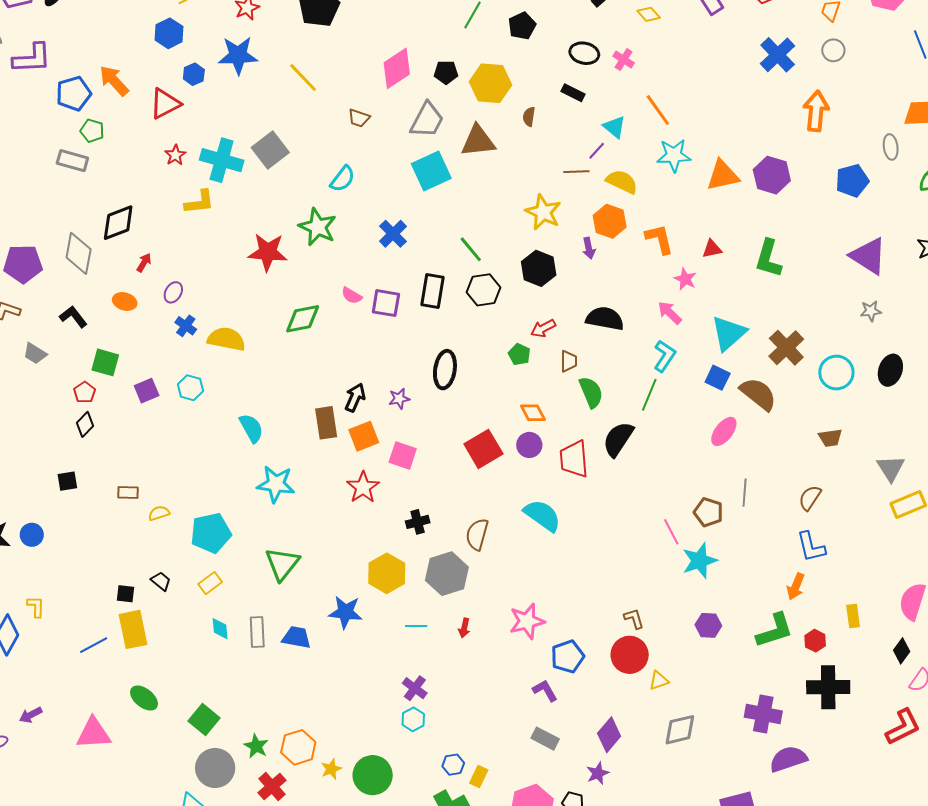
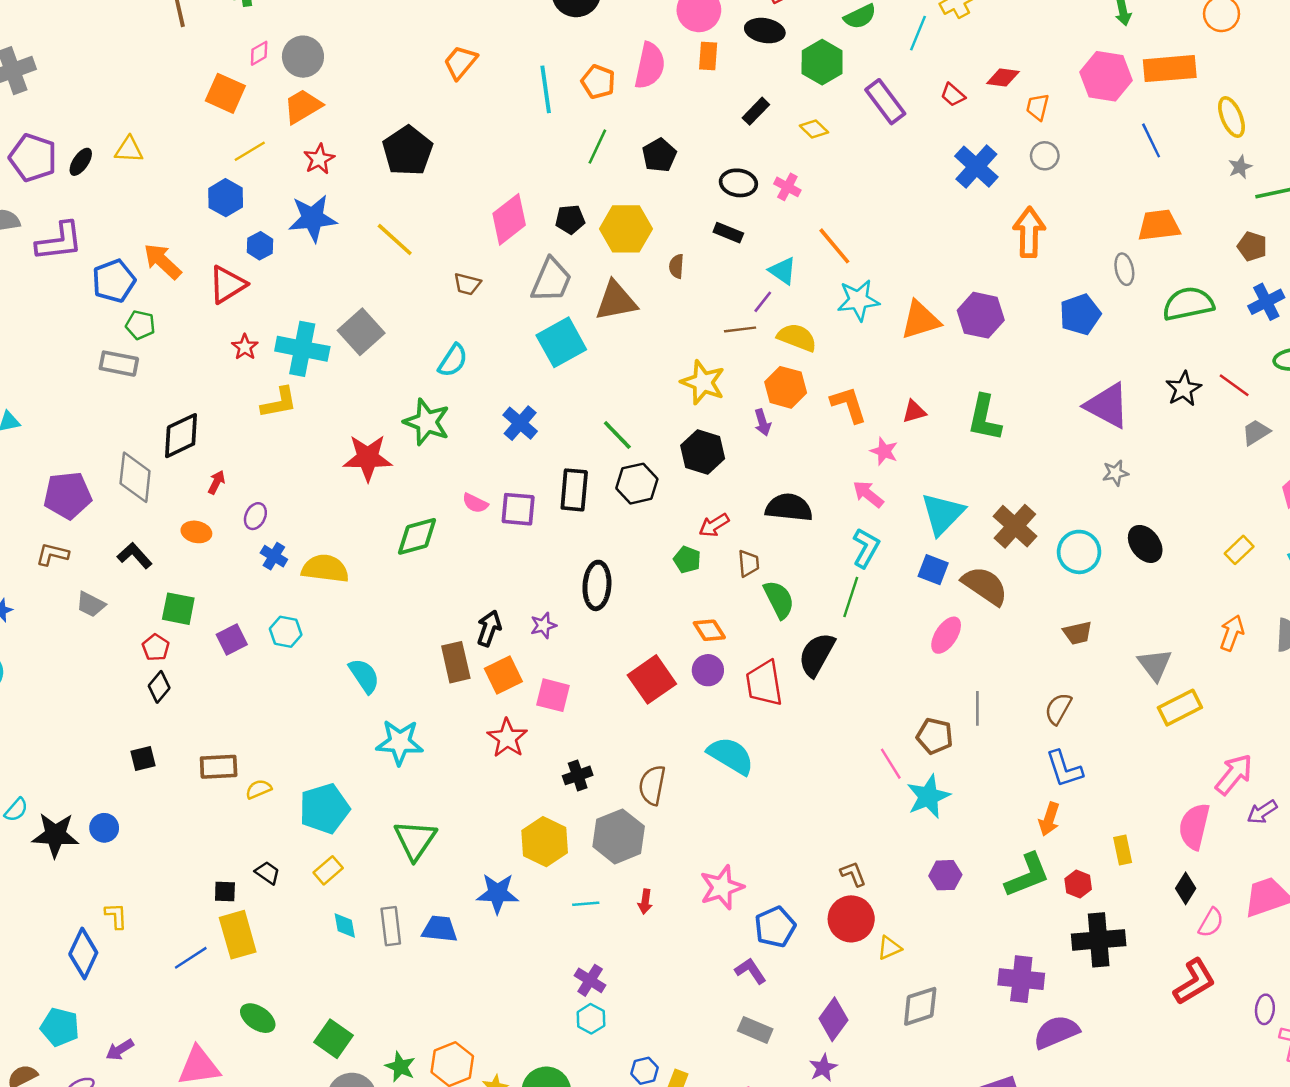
black ellipse: (890, 370) -> (1145, 544), turned -52
brown rectangle: (128, 493) -> (219, 767), size x1.4

